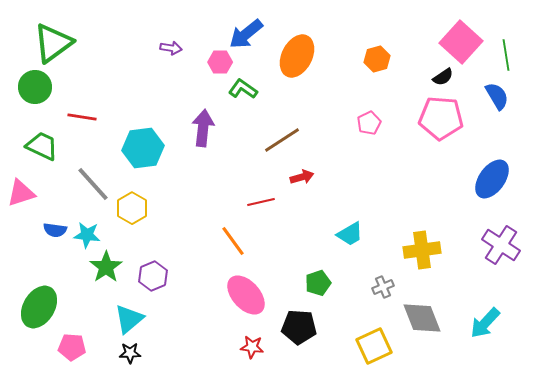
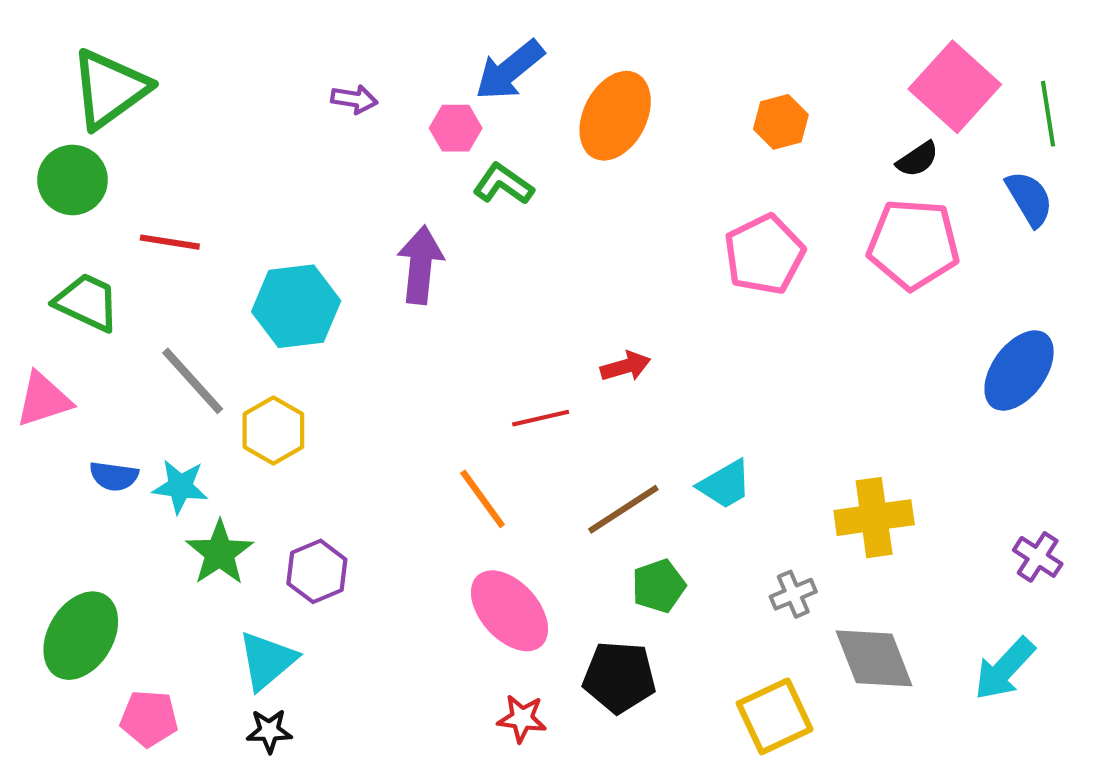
pink pentagon: (369, 123) -> (764, 255), size x1.6
brown line: (282, 140) -> (623, 509), moved
purple cross: (501, 245) -> (1038, 557), moved, size x0.6

